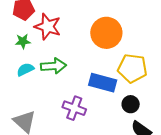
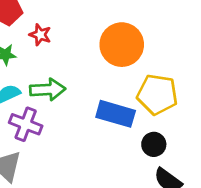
red star: (48, 27) -> (40, 35), size x0.6
purple cross: (74, 108) -> (26, 124), moved

